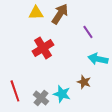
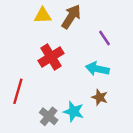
cyan arrow: (98, 59) -> (97, 69), moved
red line: (15, 91) -> (18, 91), moved, turned 35

